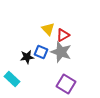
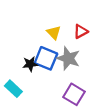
red triangle: (63, 35) -> (81, 31), moved
blue square: (41, 52) -> (46, 58), size x1.5

